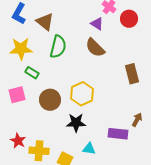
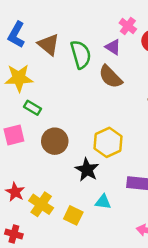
green semicircle: (58, 47) -> (81, 54), moved, turned -30
yellow hexagon: (82, 94) -> (108, 142), moved
black star: (76, 123) -> (87, 170), turned 30
yellow cross: (39, 151) -> (41, 204), turned 30

